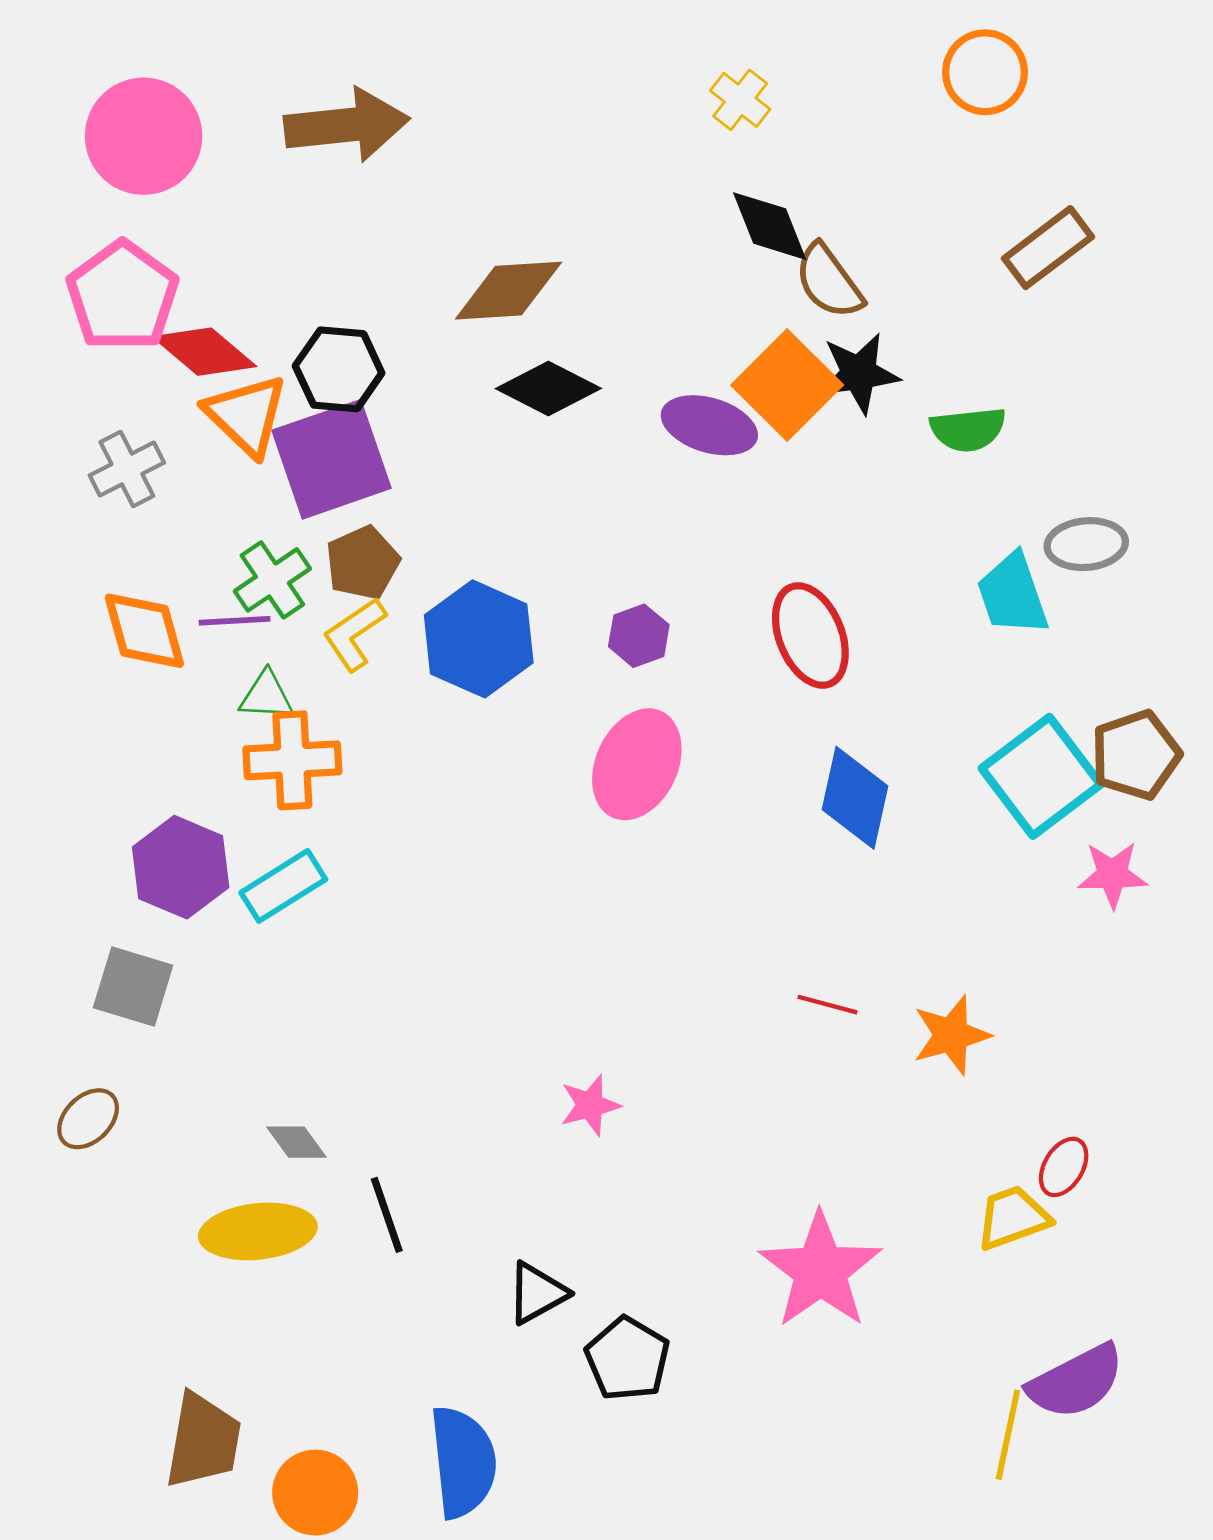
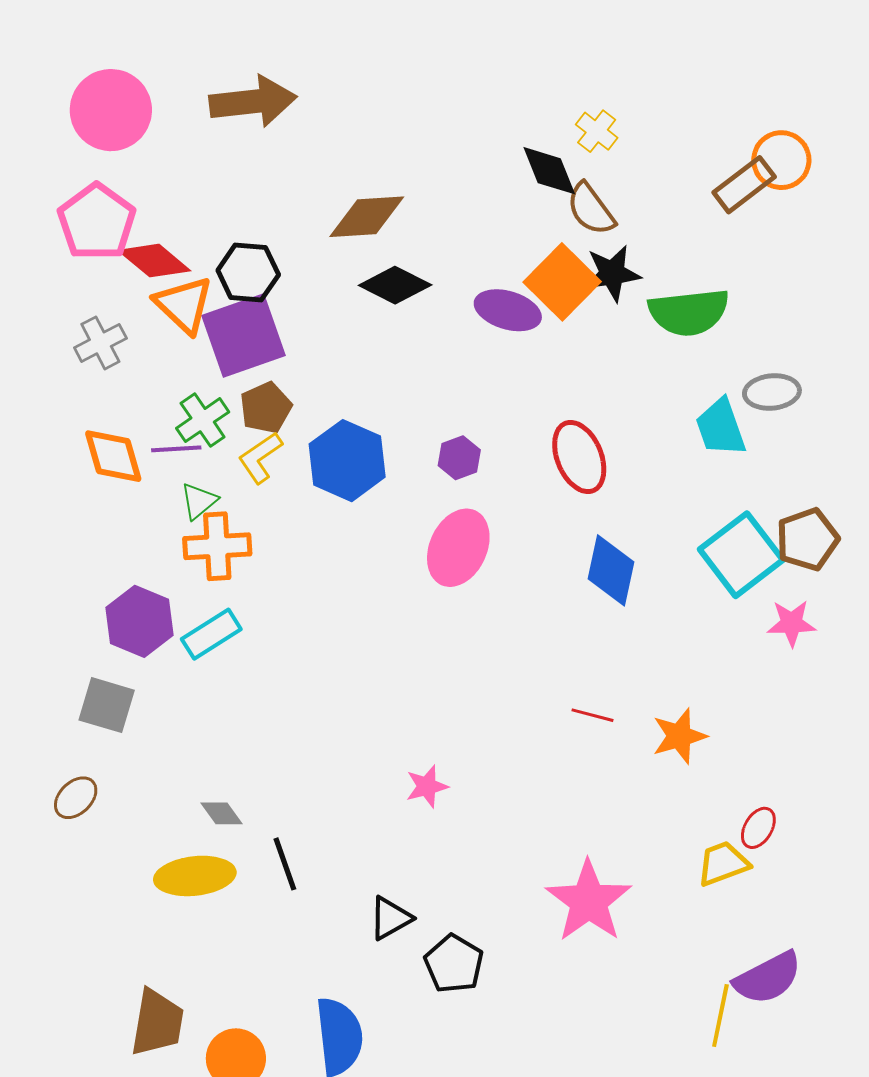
orange circle: (985, 72) -> (781, 160), moved
yellow cross: (740, 100) -> (597, 131), moved
green semicircle: (968, 429) -> (689, 312), size x1.5
green triangle: (266, 696) -> (199, 501), turned -42

